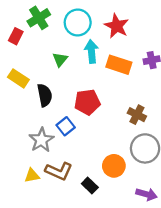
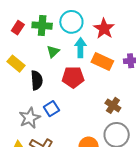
green cross: (39, 18) -> (42, 26), moved, turned 30
red pentagon: (87, 102) -> (73, 77), moved

